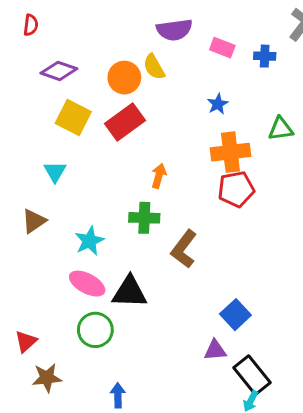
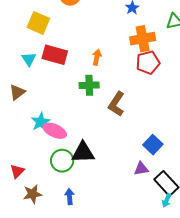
red rectangle: (125, 122) -> (55, 55), moved, turned 55
cyan star: (89, 241) -> (41, 122), moved
black triangle: (130, 292) -> (83, 152), moved
blue arrow: (118, 395) -> (70, 197), moved

